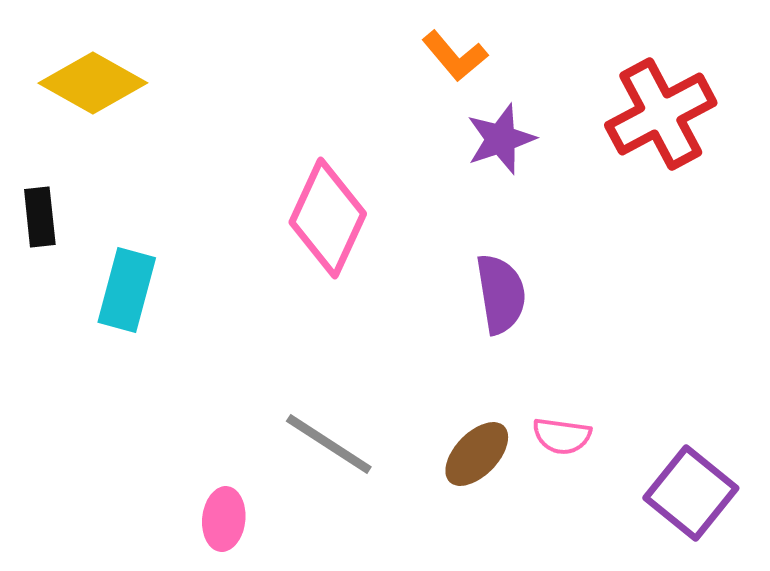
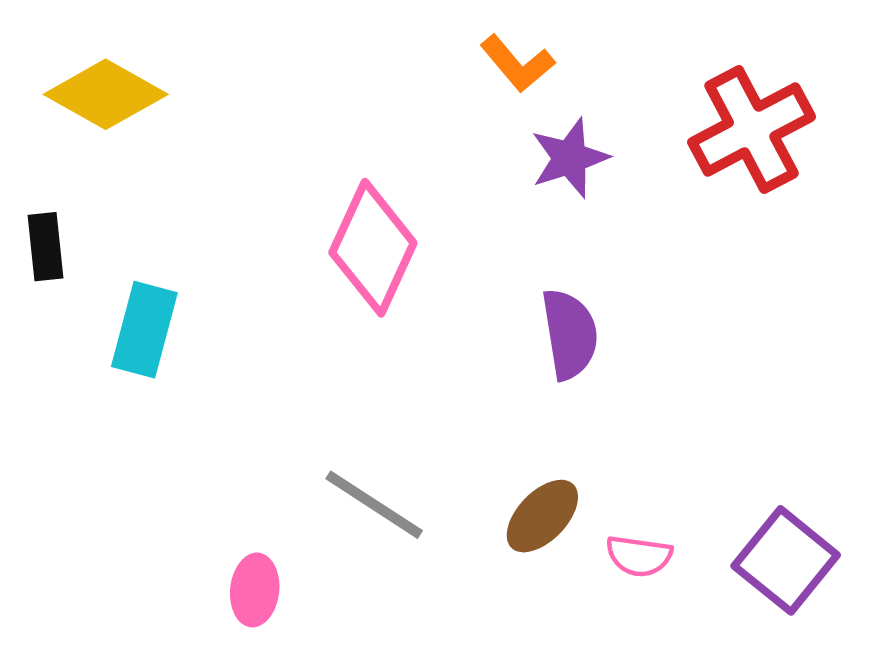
pink semicircle: (562, 436) -> (639, 556), moved

